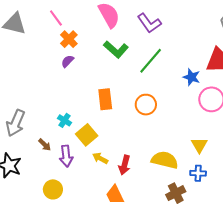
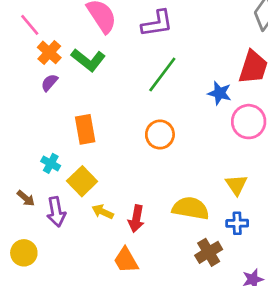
purple L-shape: (149, 23) -> (157, 23), turned -60
green L-shape: (116, 49) -> (88, 60), moved
orange rectangle: (105, 99) -> (85, 129), moved
yellow circle: (53, 189) -> (24, 253), moved

